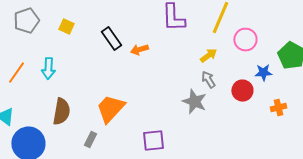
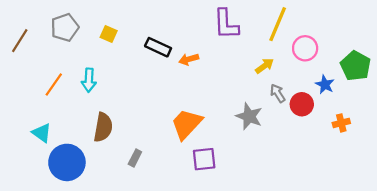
black rectangle: (111, 39) -> (158, 47), turned -30
blue star: (263, 73) -> (325, 85), turned 30
gray arrow: (208, 80) -> (278, 93), moved
orange trapezoid: (110, 109) -> (187, 124), moved

